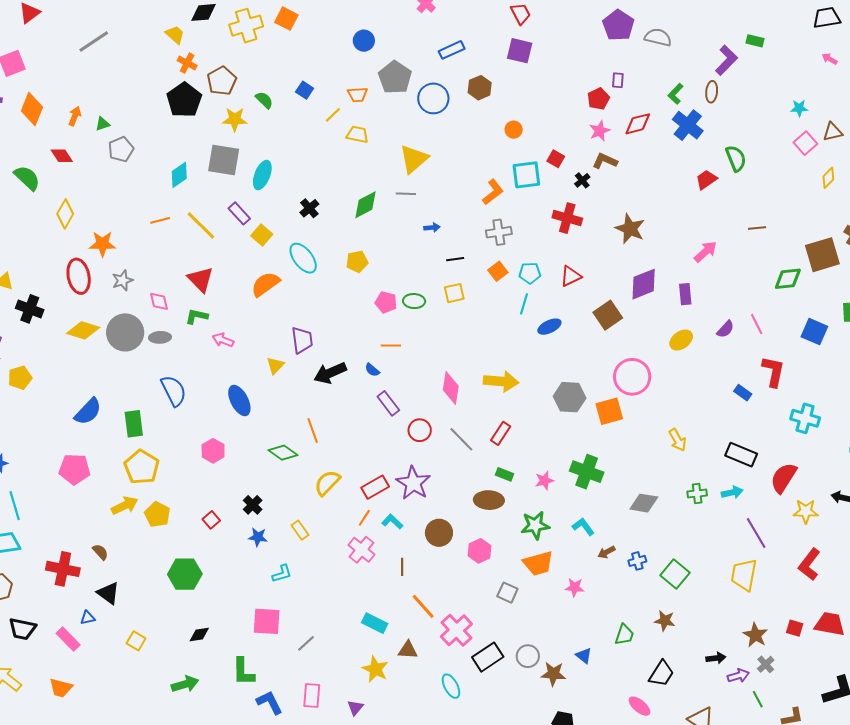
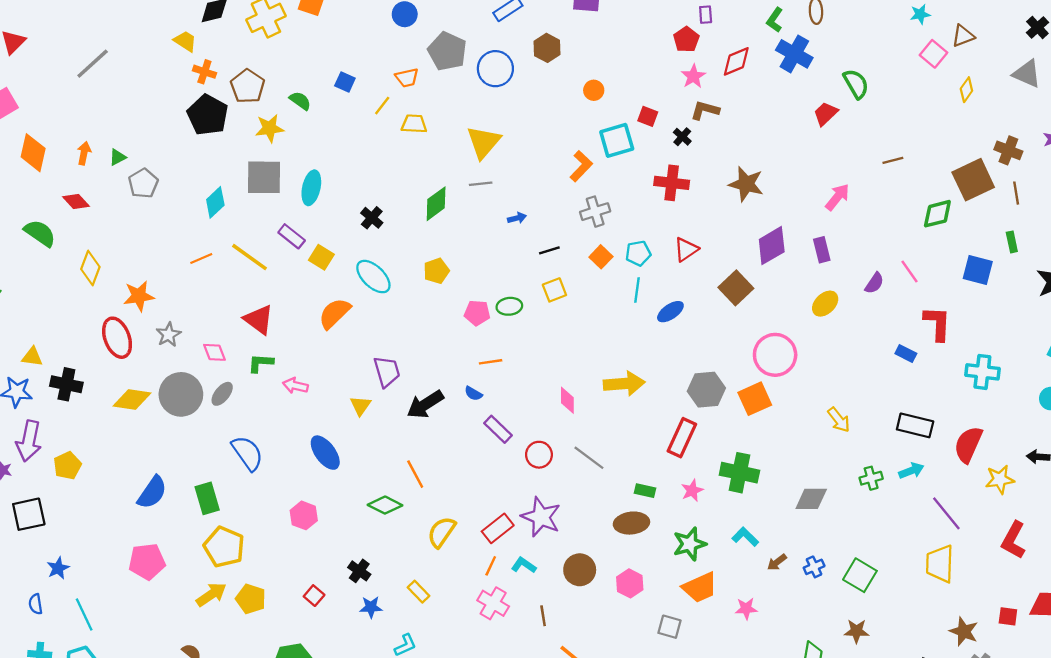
gray ellipse: (160, 337) -> (222, 394), turned -40
pink diamond: (451, 388) -> (567, 400), size x0.7
red rectangle: (501, 433) -> (682, 438), moved, size x1.4

